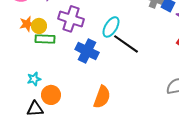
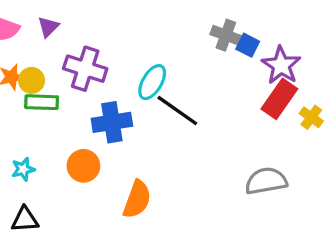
blue cross: (87, 51) -> (112, 122), turned -35
orange circle: (51, 95) -> (83, 166), moved

